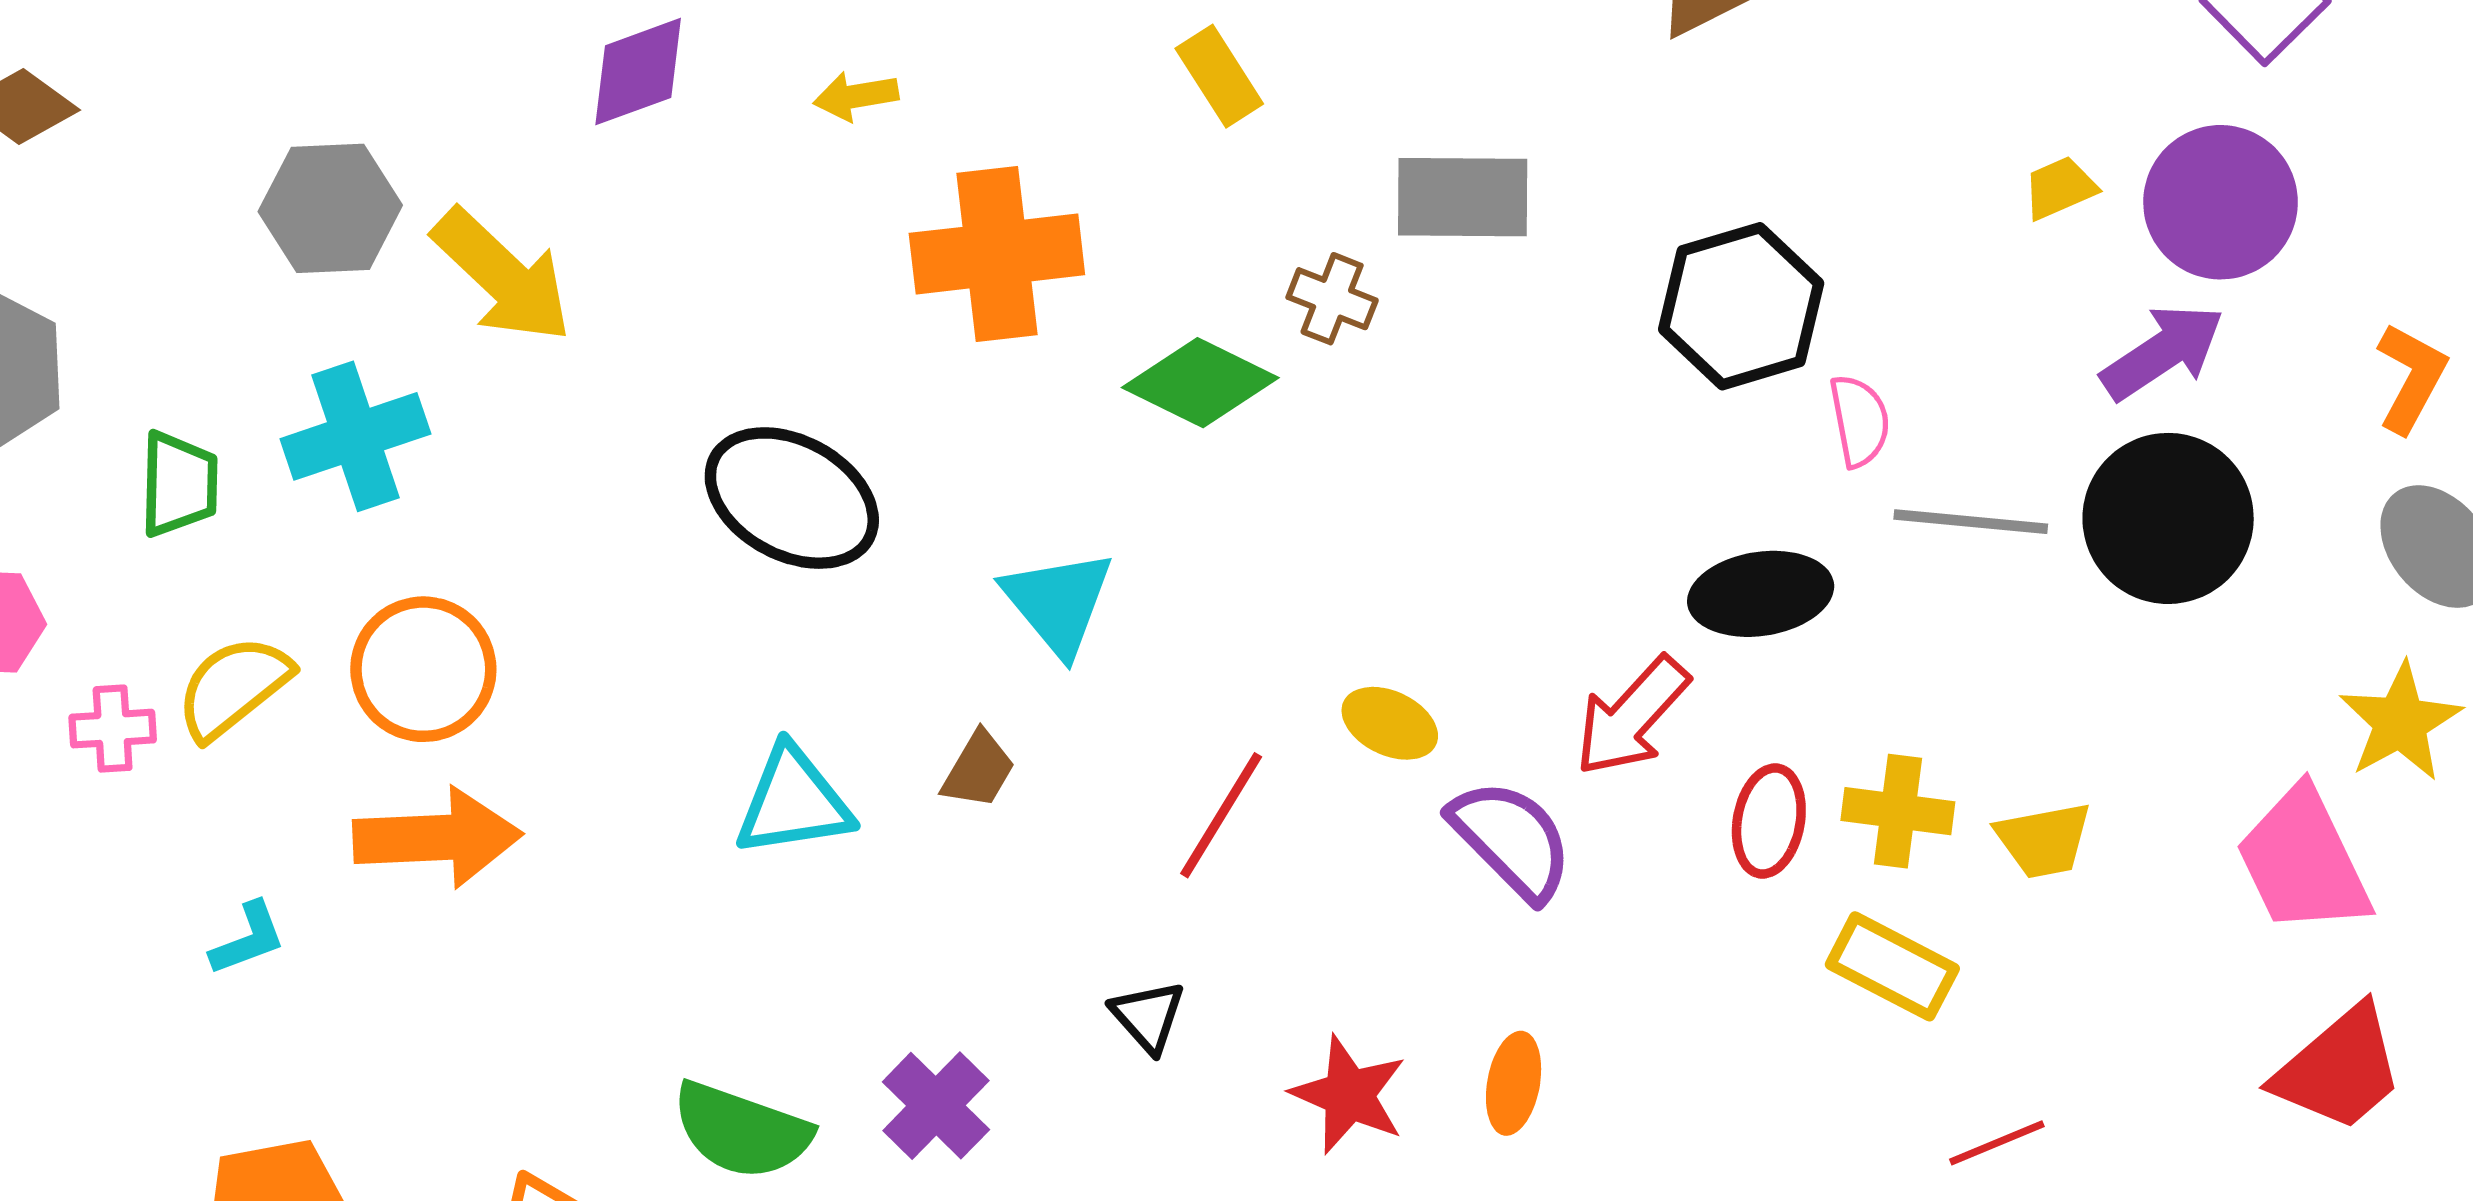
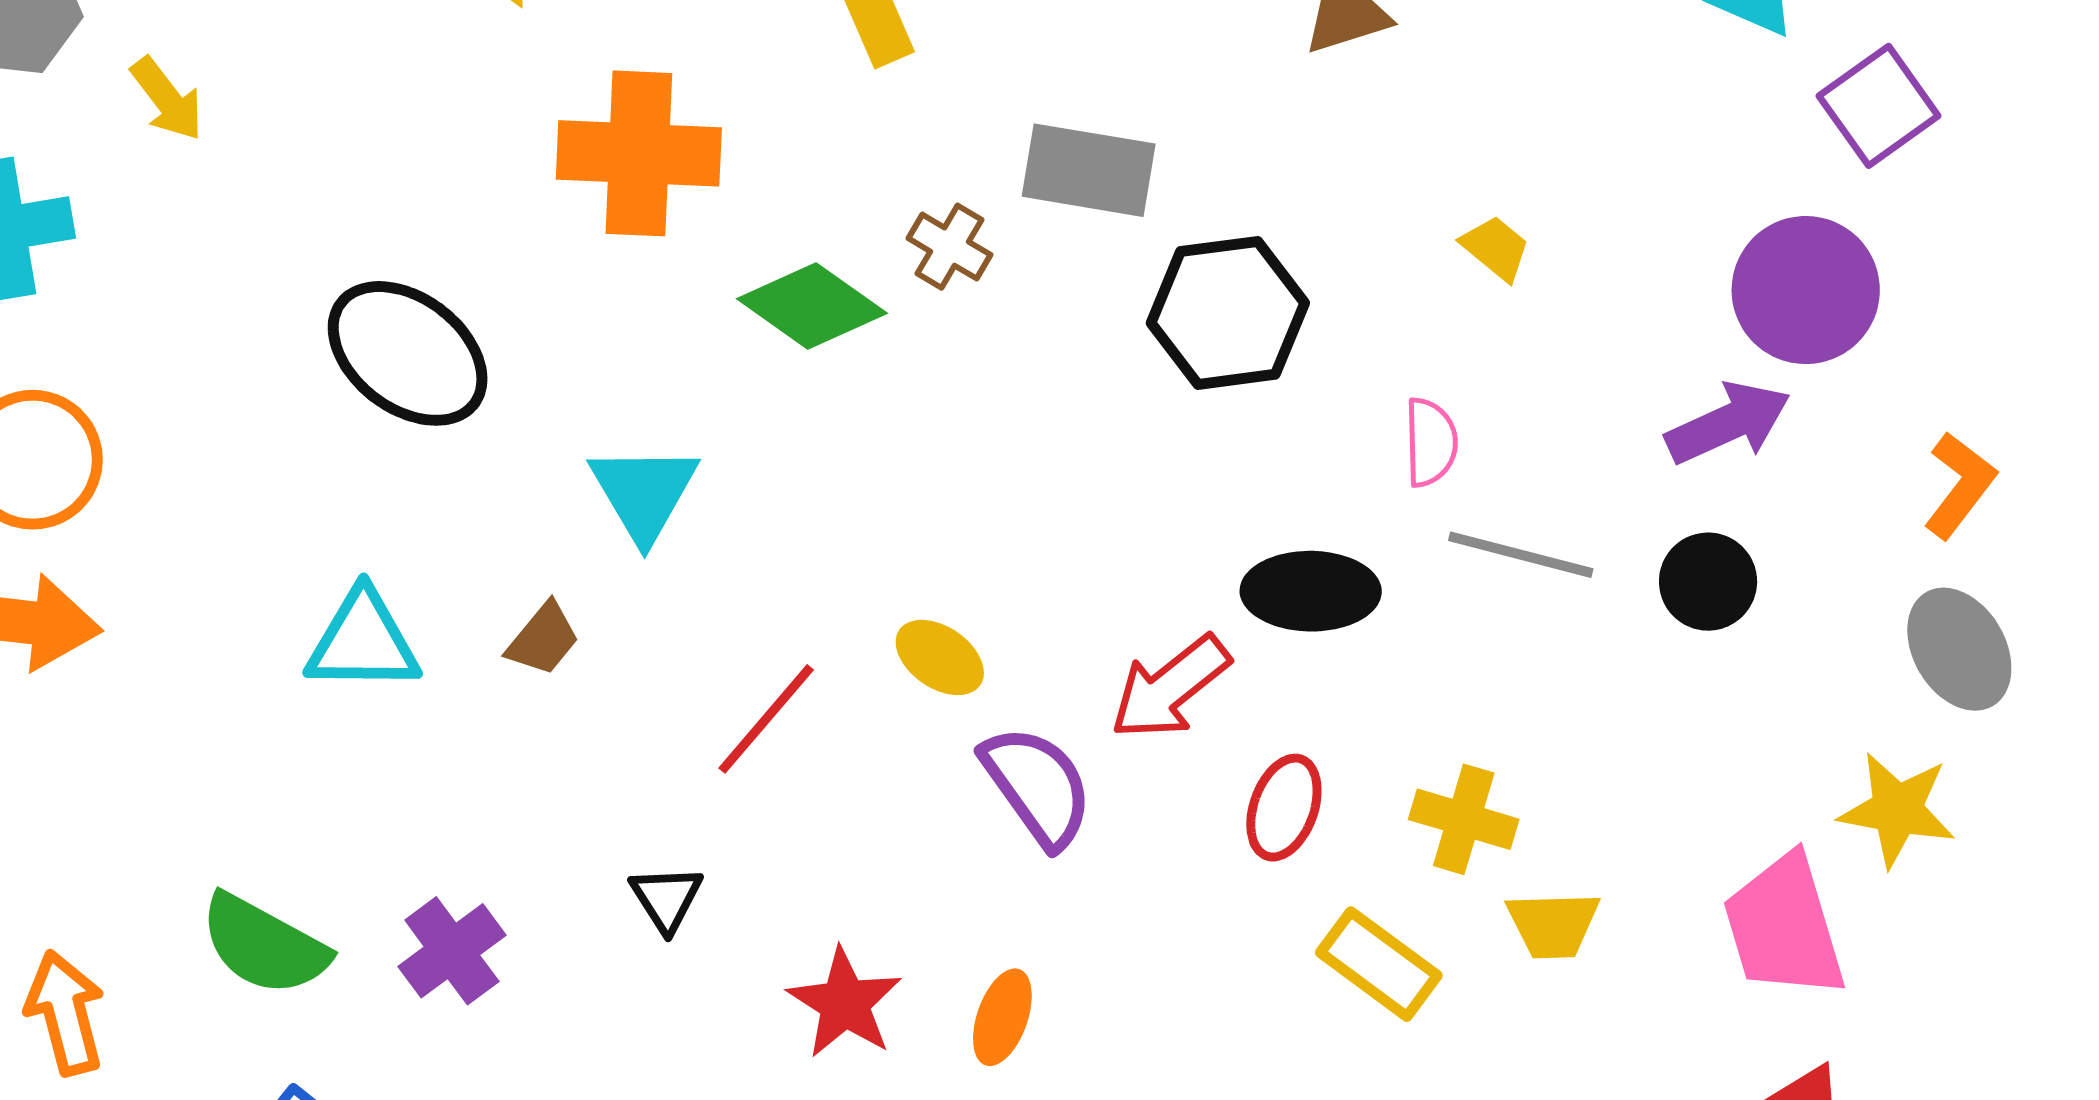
yellow trapezoid: (2060, 188) -> (1496, 248), moved, turned 54
yellow arrow: (502, 276) -> (167, 99), size x0.6
black hexagon: (1741, 306) -> (1228, 313), moved
black circle: (2168, 518) -> (1708, 582), size x0.6
yellow star: (2400, 722) -> (1897, 810), turned 30
yellow cross: (1898, 811) -> (1464, 819), moved
yellow trapezoid: (2044, 840) -> (1553, 925), moved

